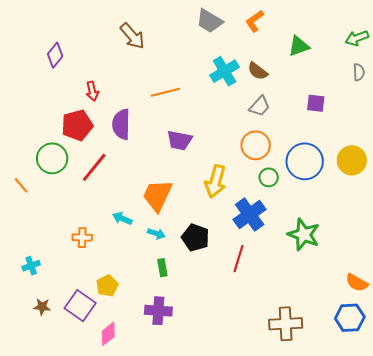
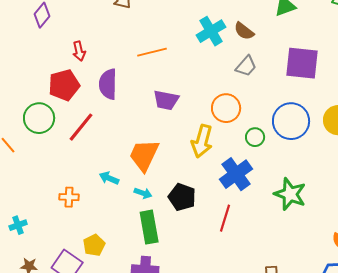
purple square: (316, 103) -> (302, 63), size x1.8
orange circle: (256, 145) -> (226, 108), moved
green rectangle: (162, 268) -> (149, 227), size x1.8

